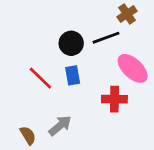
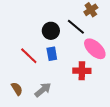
black line: (106, 38) -> (76, 27), turned 60
brown semicircle: (28, 135) -> (17, 89), moved

